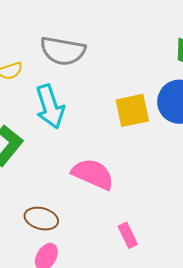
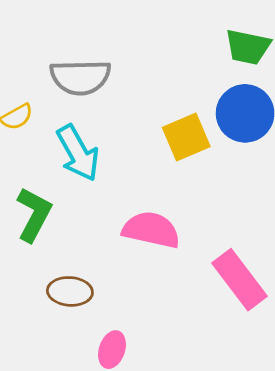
brown ellipse: (41, 219) -> (70, 291), moved
pink rectangle: (128, 235) -> (239, 280), moved, size x1.8

